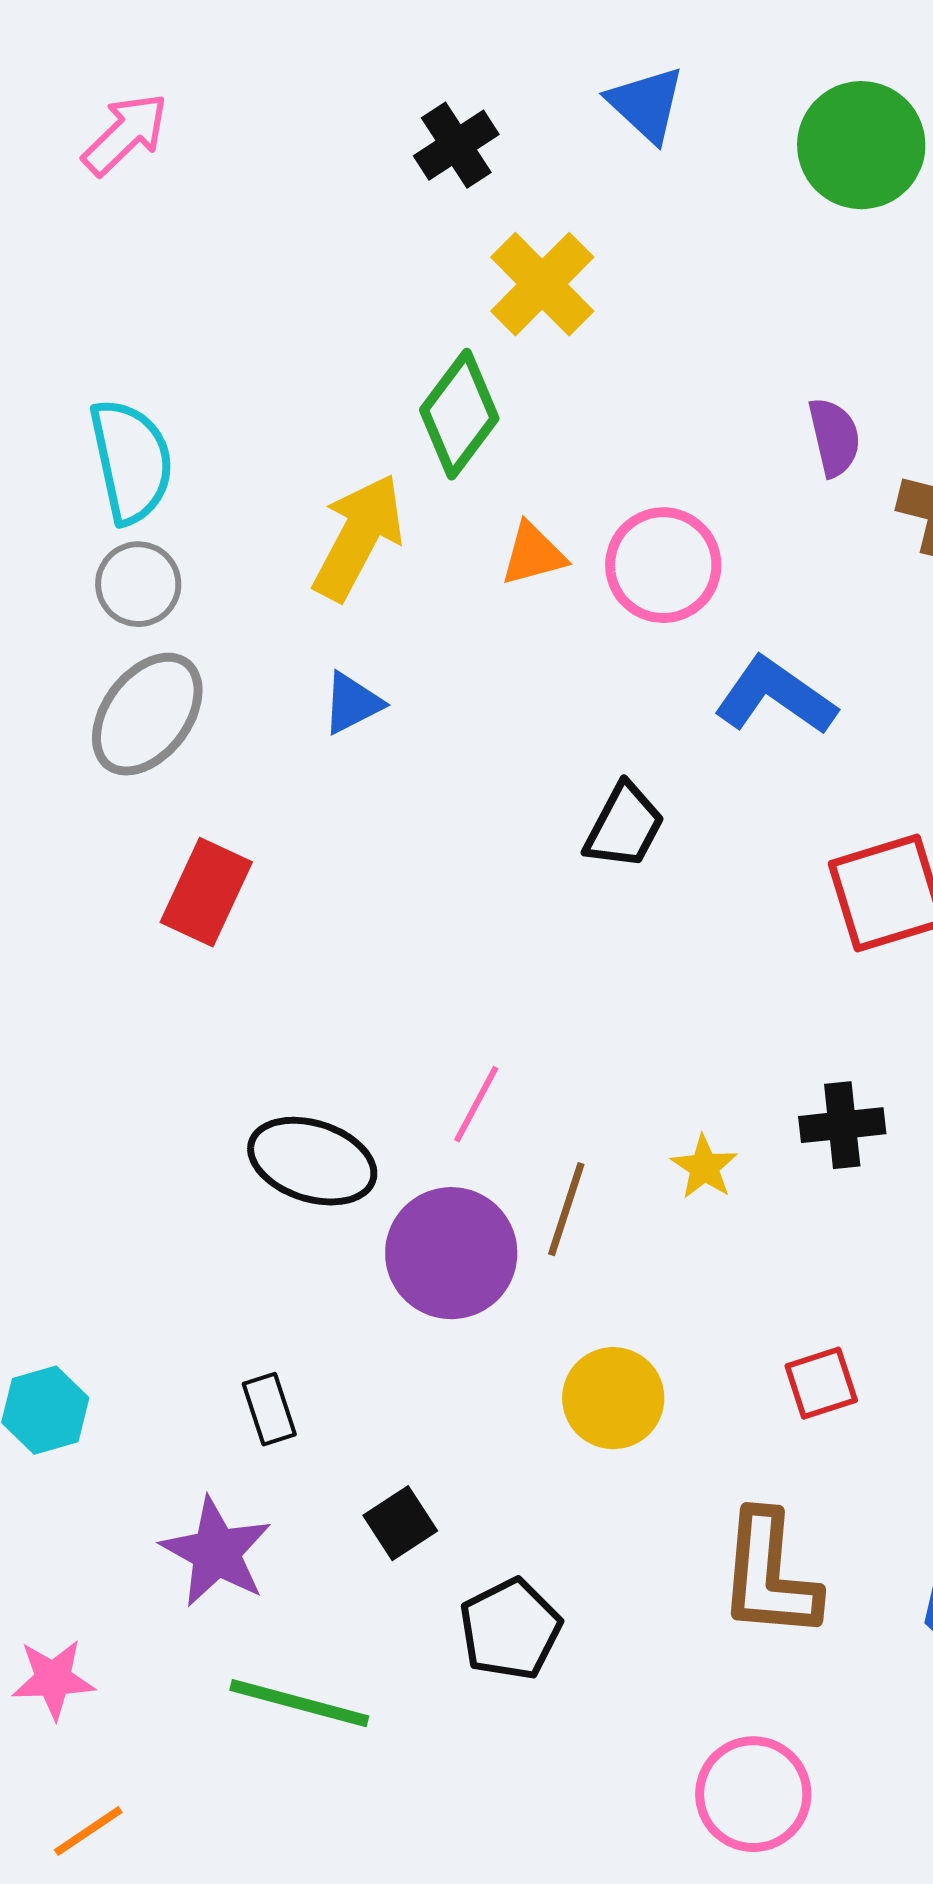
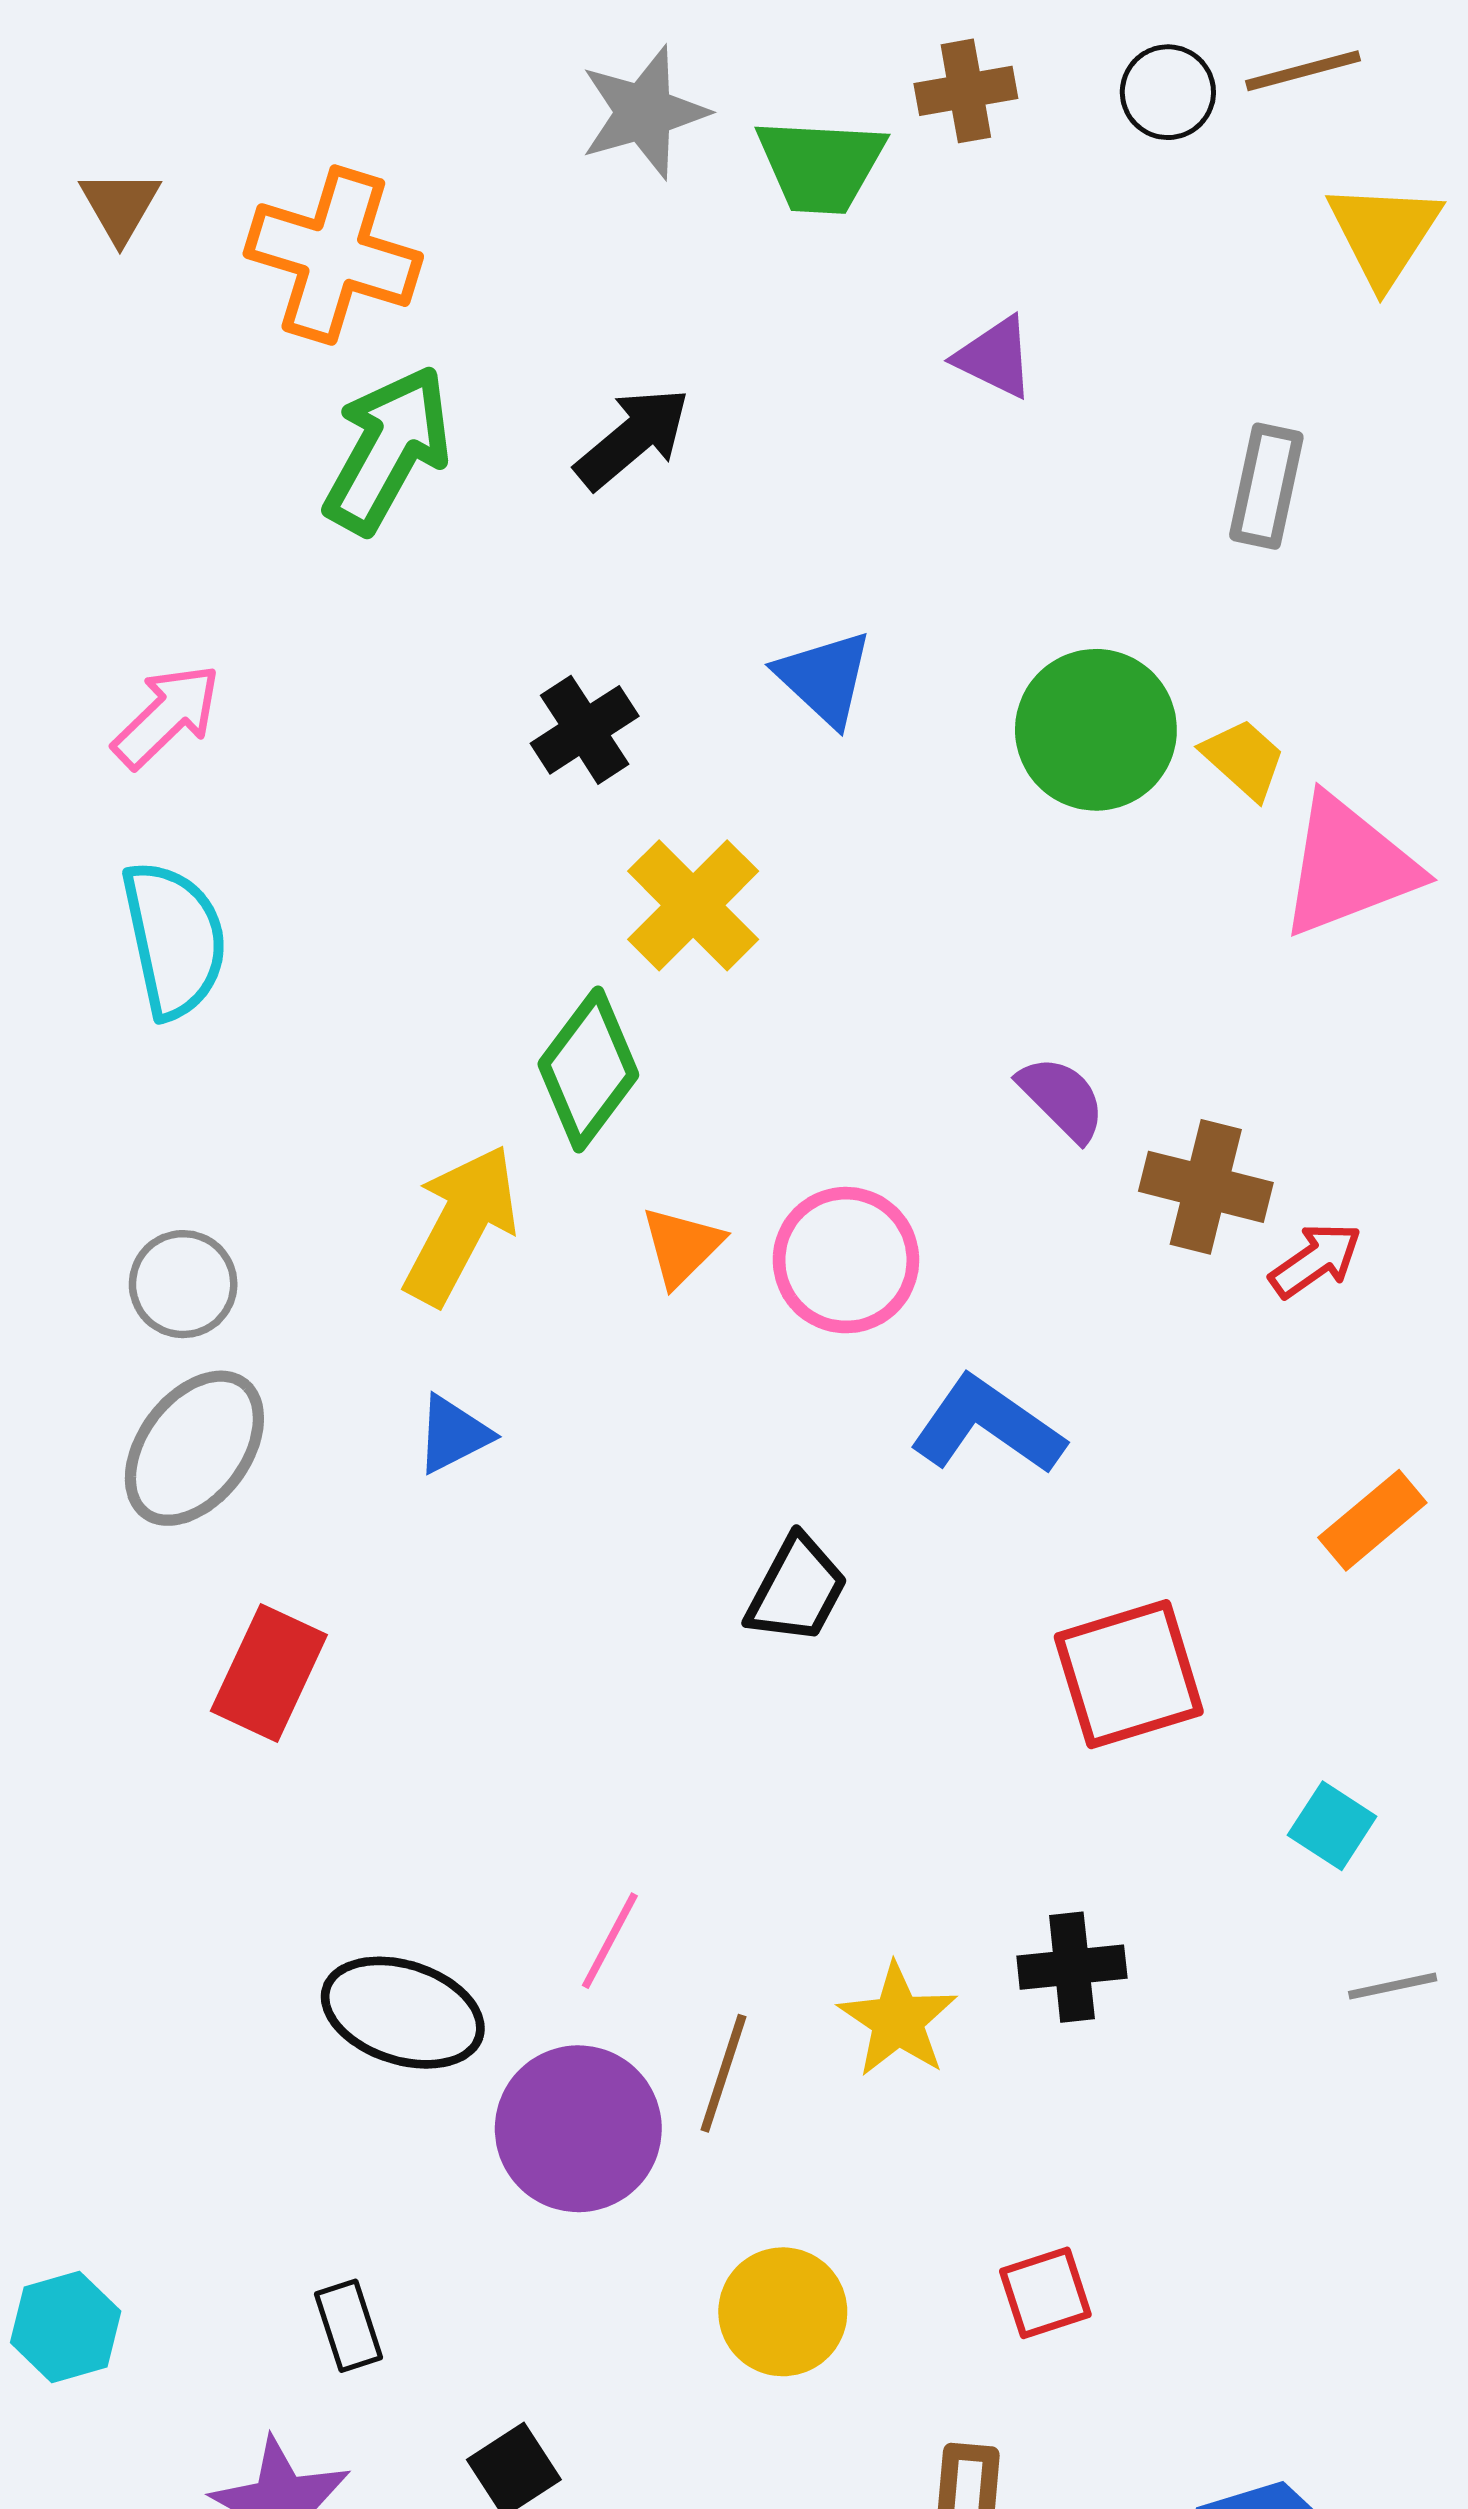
purple semicircle: (834, 437) -> (1062, 1098), turned -32
cyan semicircle: (131, 461) -> (174, 939), moved
orange triangle: (533, 554) -> (682, 1246), turned -30
yellow star: (704, 1167) -> (898, 2020), size x1.4

